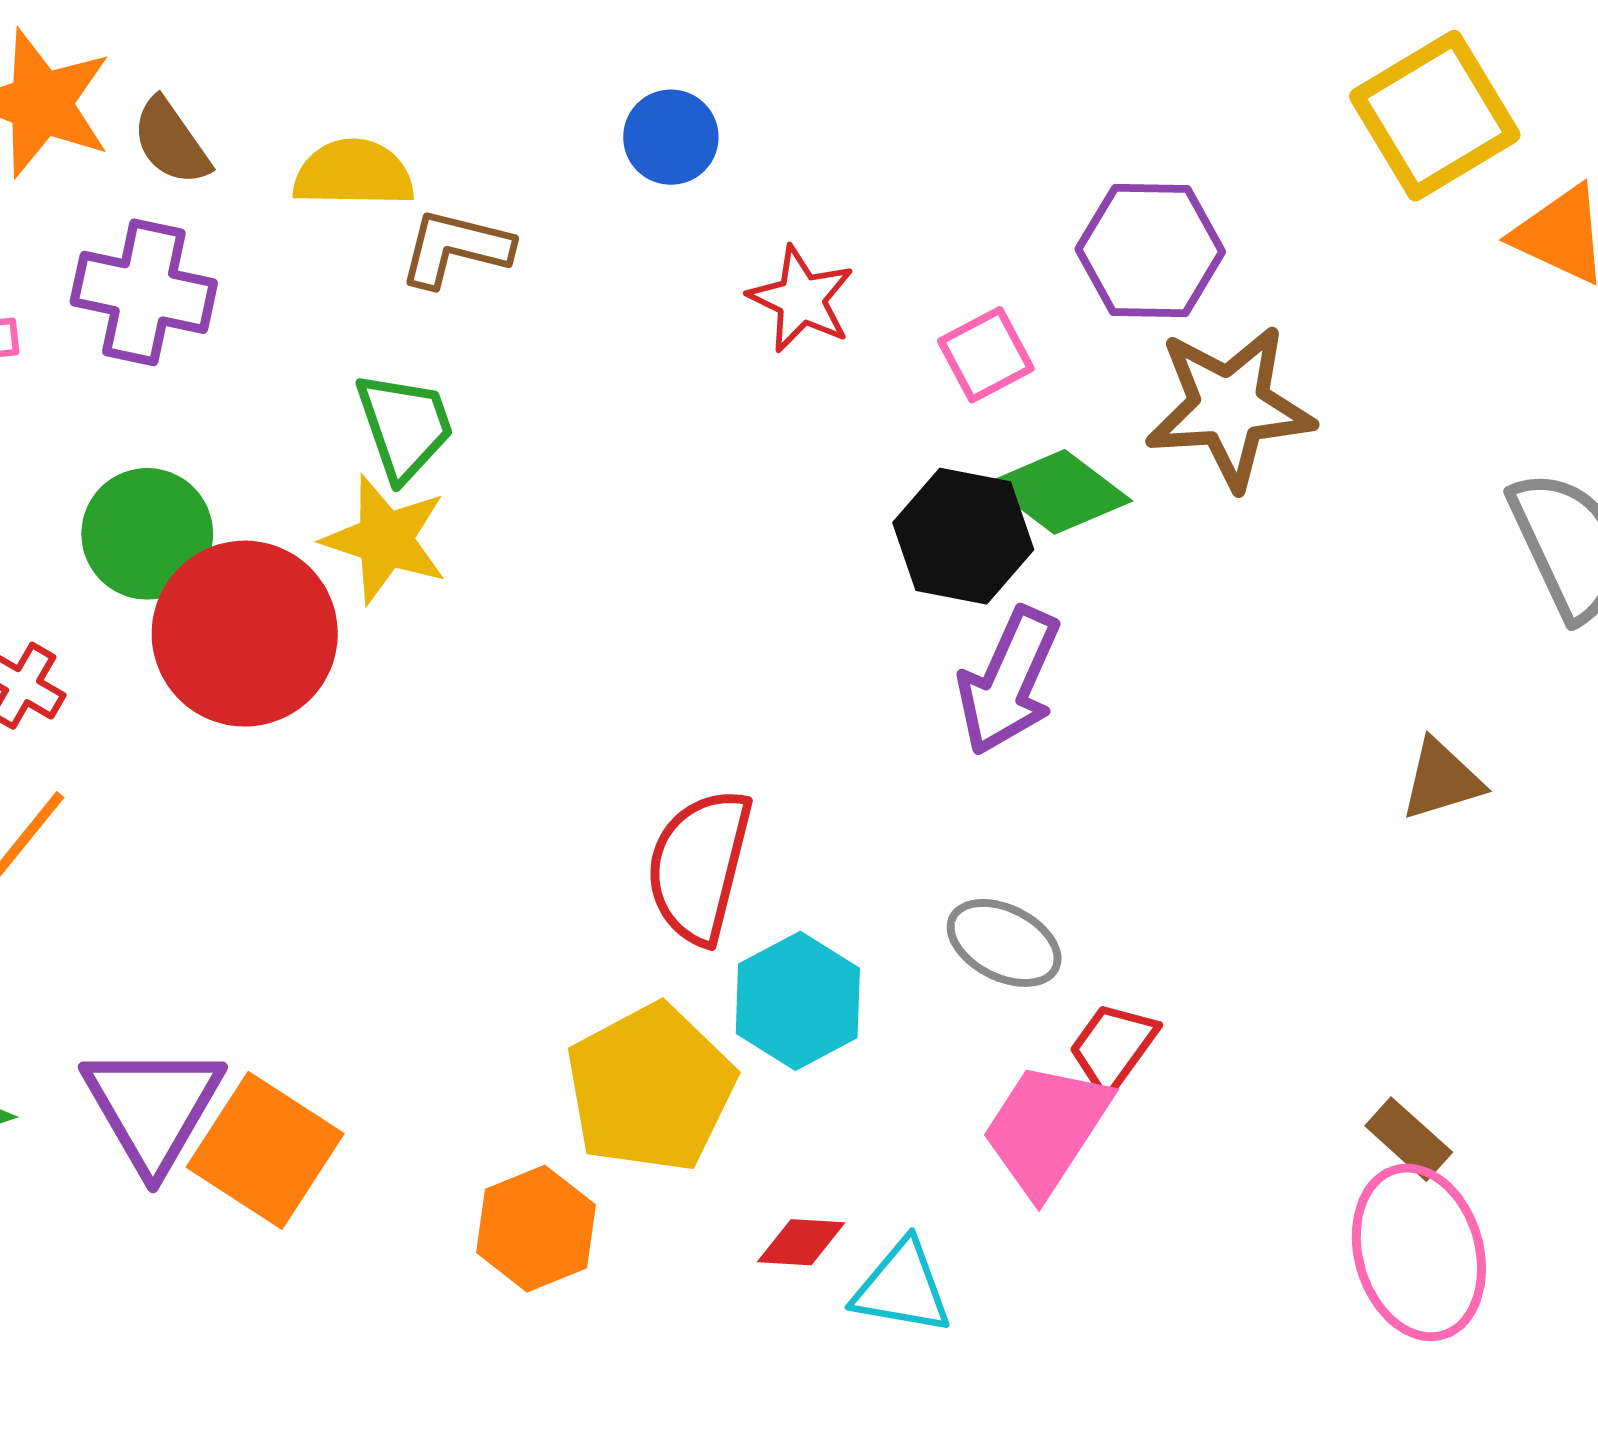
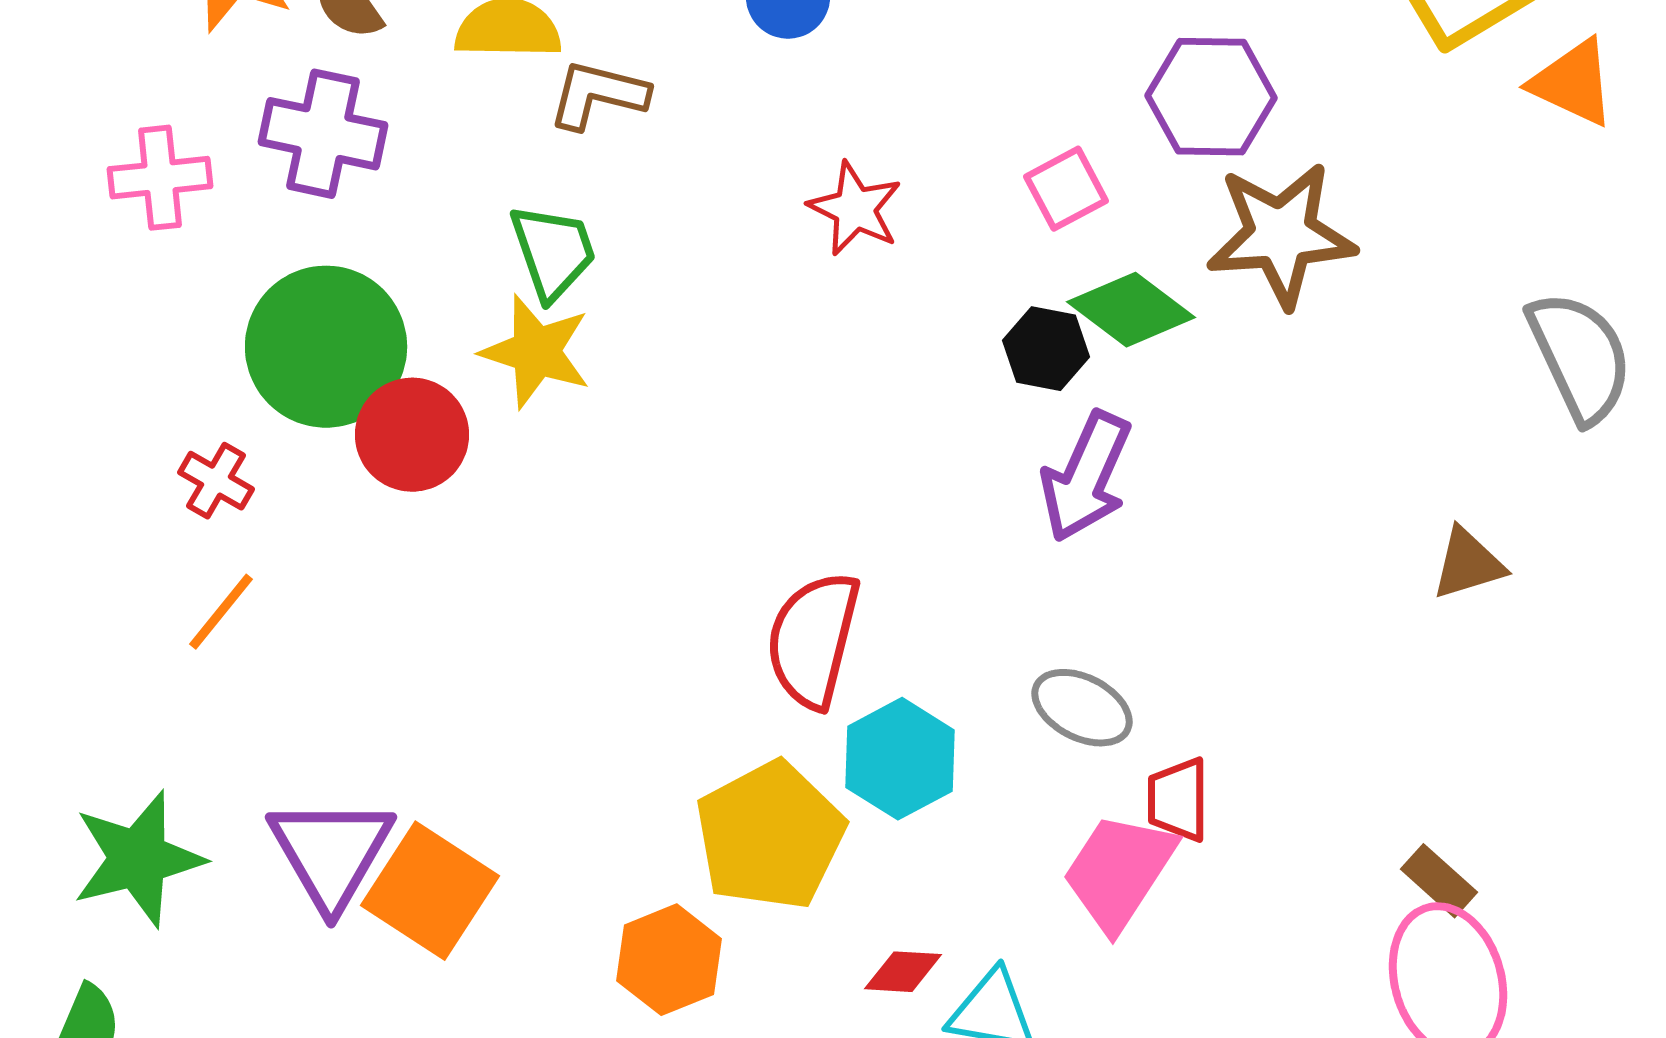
red star: (801, 299) -> (855, 209), moved
green circle: (147, 534) -> (326, 347), size x1.4
black hexagon: (963, 536) -> (1046, 349), size x0.7
red circle: (245, 634) -> (412, 435), size x0.7
red trapezoid: (1113, 1047) -> (1178, 800), turned -36

